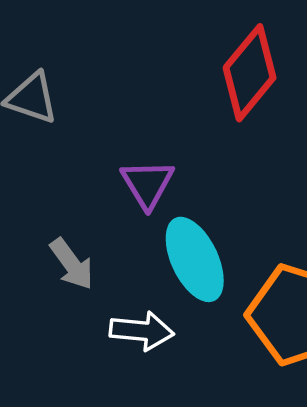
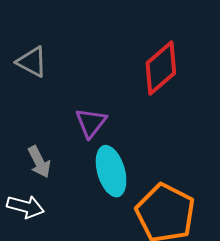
white arrow: (142, 331) -> (25, 207), moved

